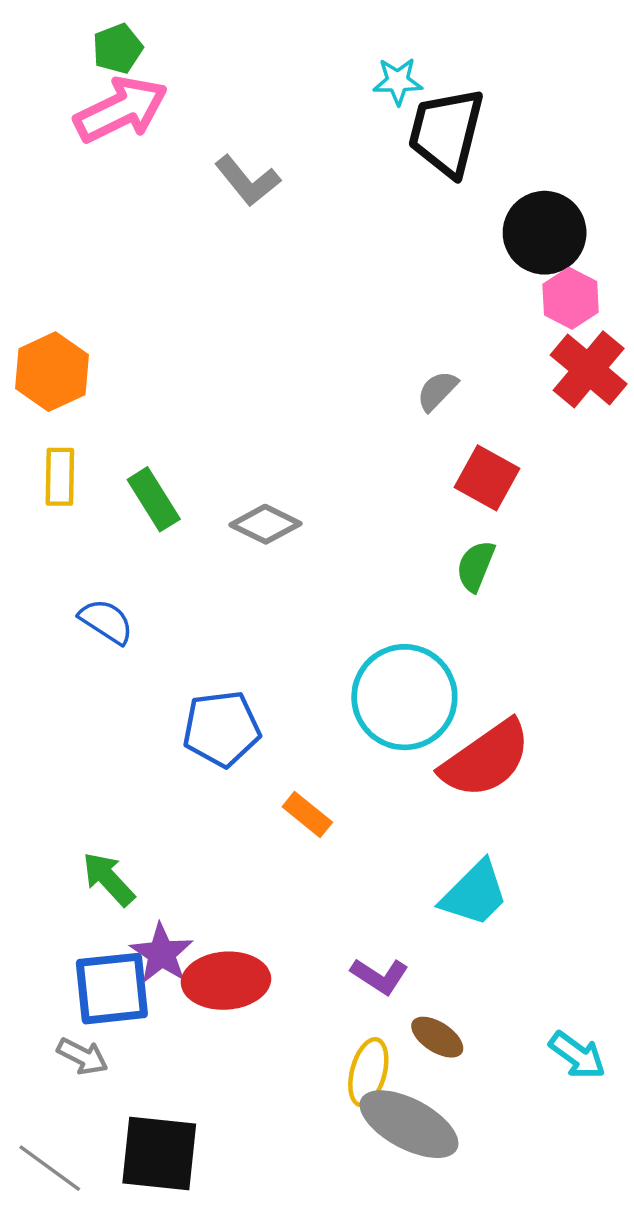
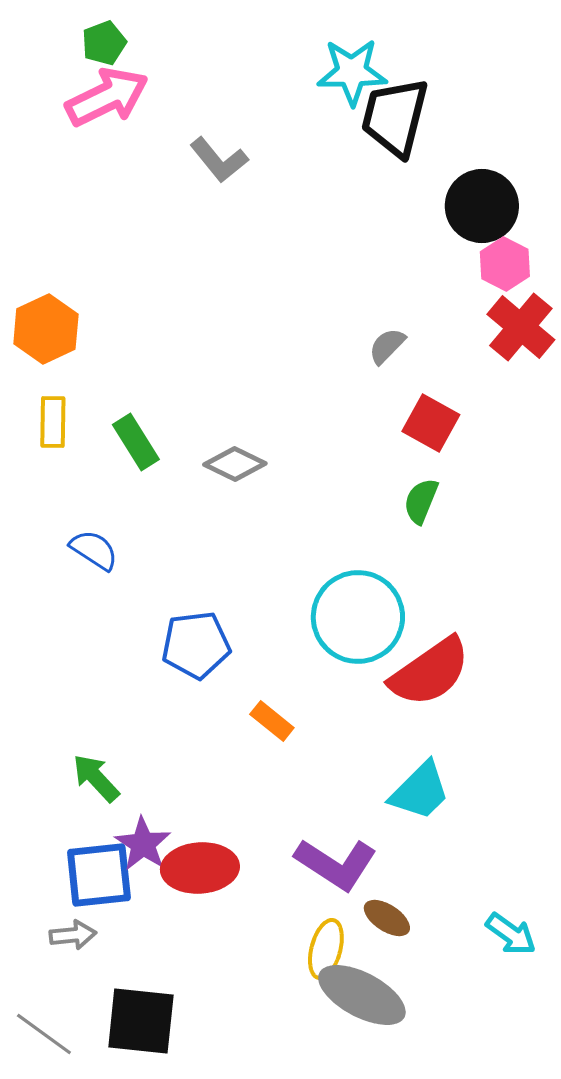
cyan star: (398, 81) -> (352, 72), size x1.6
purple L-shape: (380, 976) -> (336, 864), size x1.6
gray arrow: (82, 1056) -> (73, 935), turned -33

